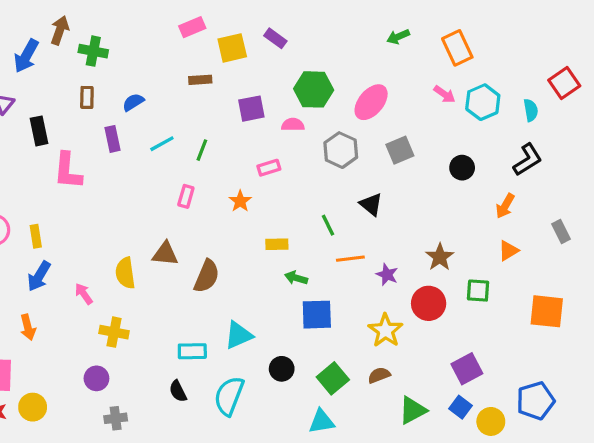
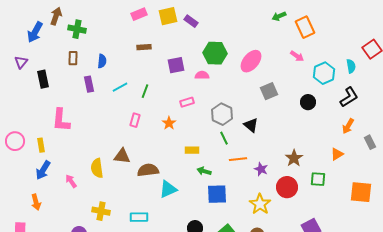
green arrow: (398, 37) -> (279, 16), moved
yellow square: (232, 48) -> (168, 16), moved
blue semicircle: (133, 102) -> (102, 61), turned 128
cyan hexagon: (483, 102) -> (324, 73), moved
gray hexagon: (341, 150) -> (222, 114), moved
pink L-shape: (68, 171) -> (61, 120), moved
orange arrow: (505, 206) -> (348, 126), moved
brown semicircle: (207, 276) -> (148, 170), turned -120
yellow cross: (114, 332) -> (101, 211), moved
cyan triangle: (239, 335) -> (168, 189), moved

